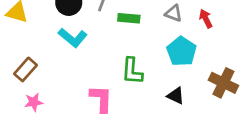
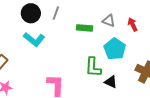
green rectangle: (129, 18) -> (84, 28), moved
green L-shape: (132, 71) -> (93, 67), moved

